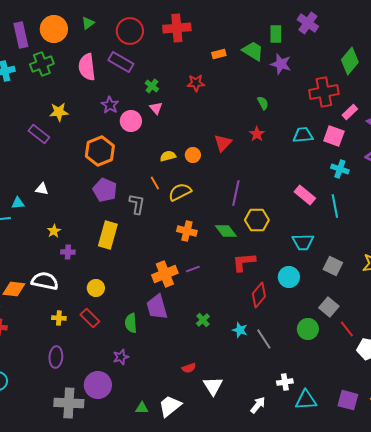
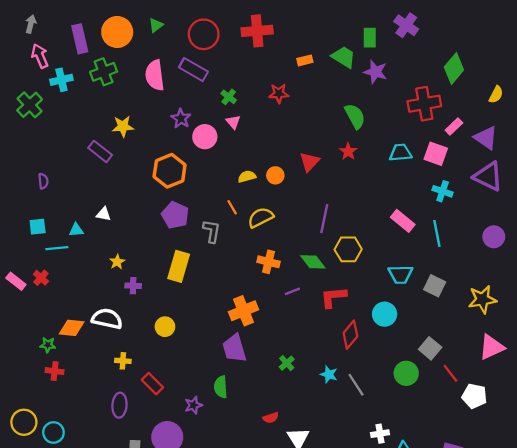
green semicircle: (263, 103) -> (355, 116), size x1.6
gray square: (333, 266) -> (435, 286), moved
purple line: (193, 269) -> (292, 291), moved
red rectangle: (90, 318) -> (152, 384), moved
green semicircle: (131, 323) -> (221, 387), moved

